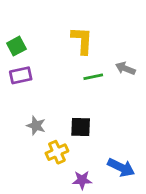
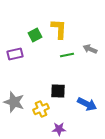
green square: (16, 46) -> (35, 35), moved
gray star: (36, 126) -> (14, 102), moved, size x1.5
blue arrow: (121, 167) -> (87, 104), moved

